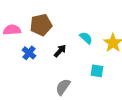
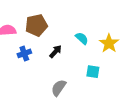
blue cross: (29, 53) -> (24, 53), turned 32

